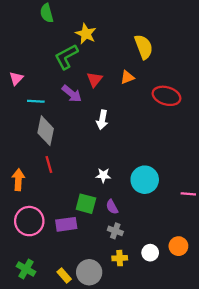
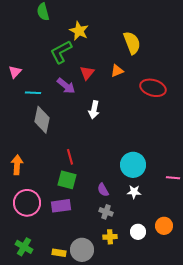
red line: (49, 164) -> (70, 157), moved
white star: (103, 175) -> (134, 192), moved
green square: (86, 204) -> (67, 180), moved
yellow rectangle: (64, 276) -> (59, 253), turned -40

